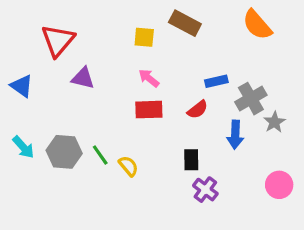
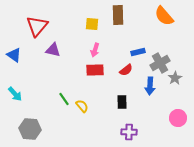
brown rectangle: (185, 23) -> (118, 15), turned 60
pink arrow: (149, 78) -> (95, 50), turned -112
gray hexagon: (64, 152) -> (30, 129), moved
purple cross: (205, 190) -> (129, 132), moved, turned -35

